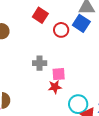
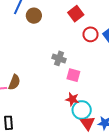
red star: (55, 87) -> (72, 99), moved

